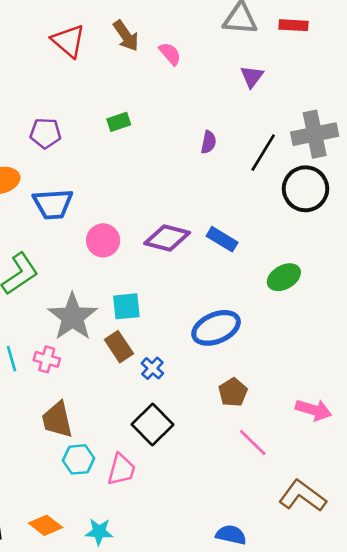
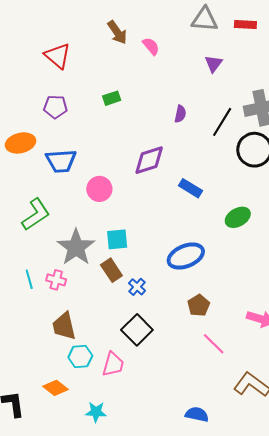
red triangle: (68, 41) -> (58, 56), moved
purple diamond: (167, 238) -> (149, 160), moved, turned -32
orange diamond: (46, 525) -> (56, 388), moved

